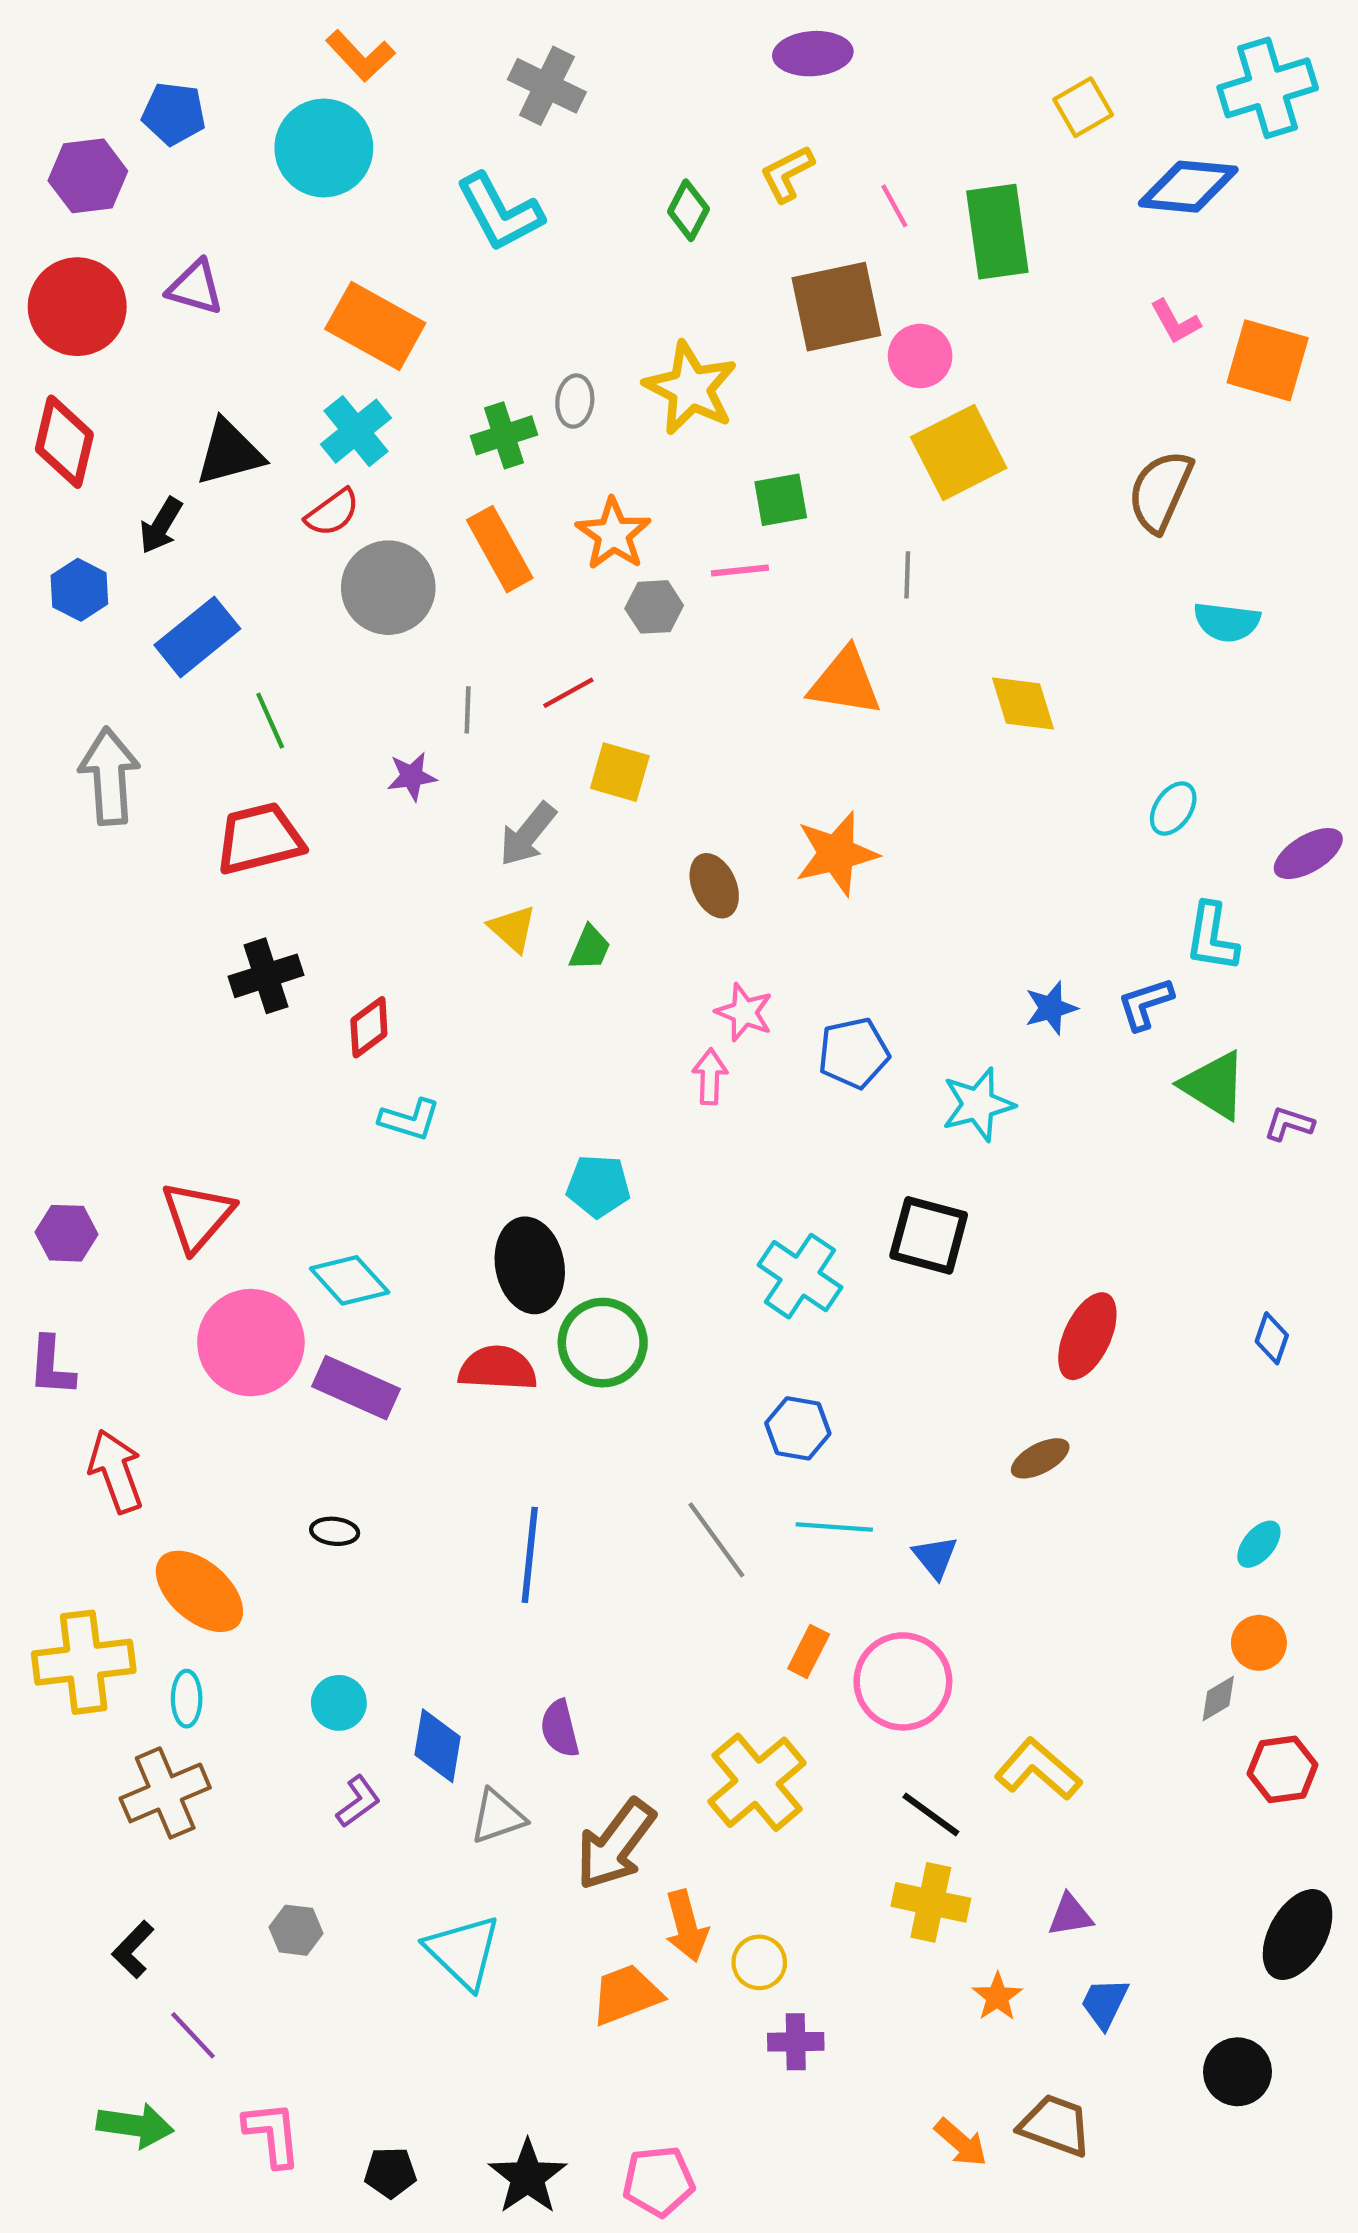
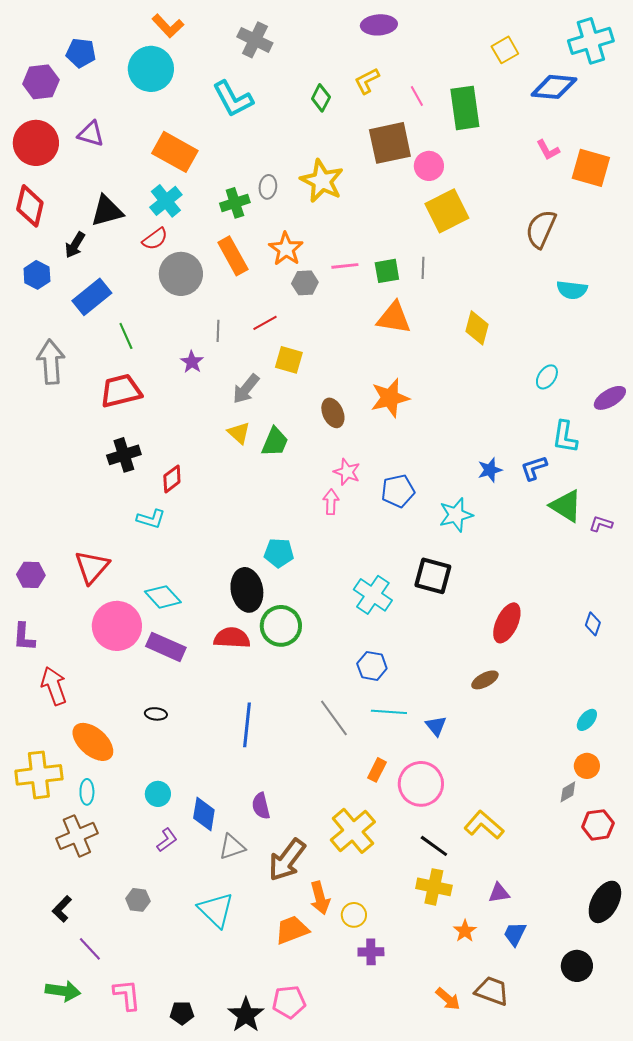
green square: (781, 500) -> (387, 271), moved
yellow diamond: (1023, 703) -> (477, 328), turned 32
purple star: (412, 776) -> (192, 362), turned -30
green trapezoid: (590, 948) -> (275, 442), size x1.4
cyan L-shape: (410, 1120) -> (151, 519), moved
pink pentagon: (658, 2181) -> (289, 1002), moved

